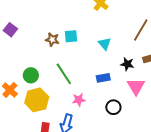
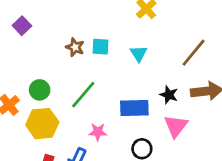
cyan triangle: (105, 44) -> (139, 54), moved
green line: (64, 74) -> (83, 95), turned 65
blue rectangle: (103, 78) -> (134, 108), size x1.5

